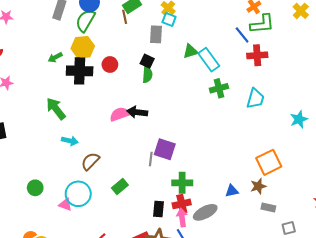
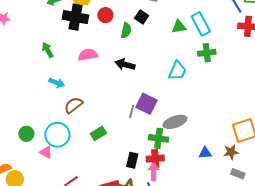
green triangle: (190, 51) -> (179, 27), moved
green semicircle: (147, 75) -> (126, 30), moved
cyan trapezoid: (255, 99) -> (177, 71), moved
green arrow: (56, 109) -> (48, 50), size x0.7
pink semicircle: (120, 114) -> (88, 55), moved
green circle: (35, 188) -> (26, 134), moved
pink triangle: (65, 204) -> (46, 152), moved
gray ellipse: (205, 212) -> (175, 122), moved

